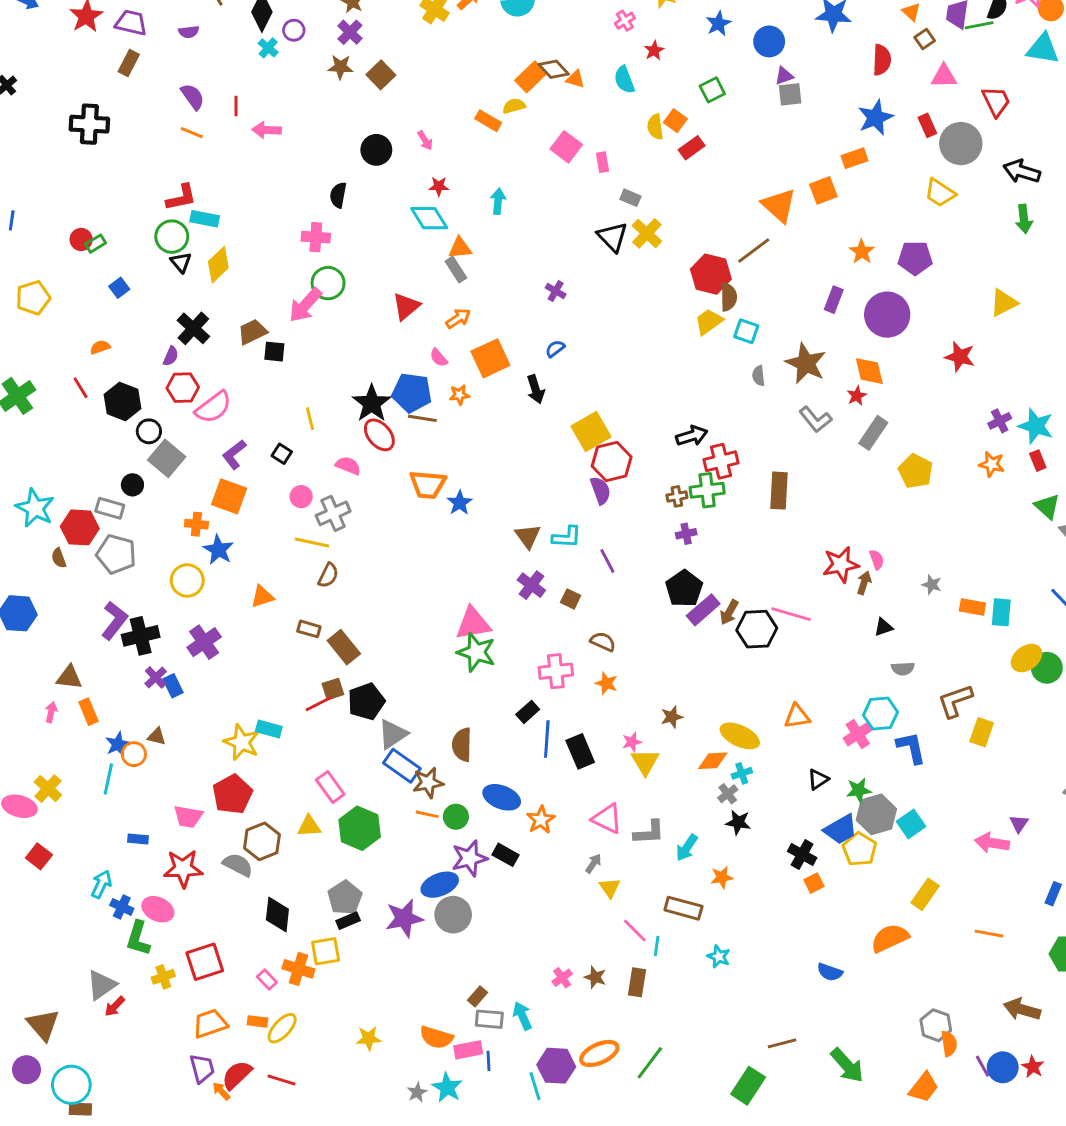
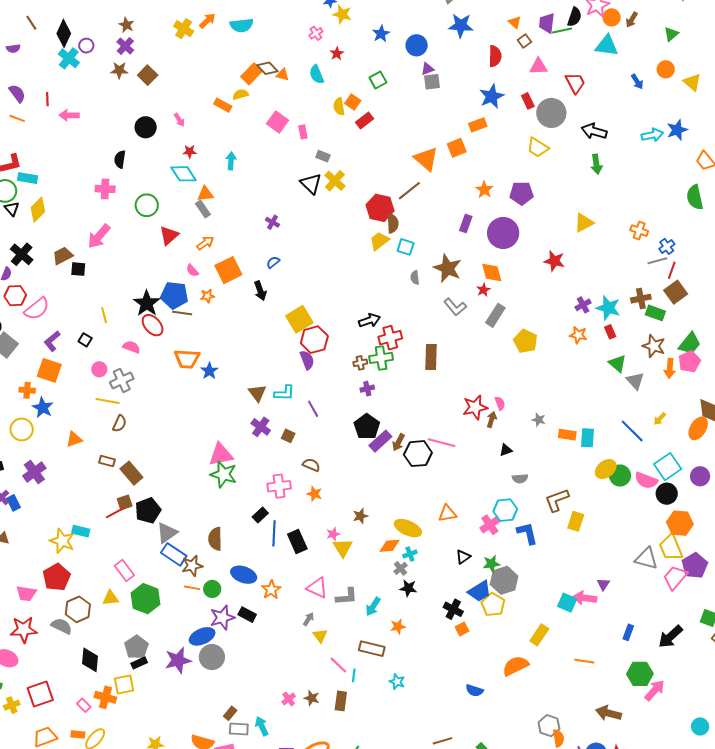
cyan cross: (268, 48) -> (69, 58), size x1.5
green circle: (328, 283) -> (147, 205), moved
cyan square: (911, 824) -> (567, 603), moved, turned -30

